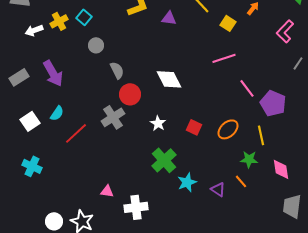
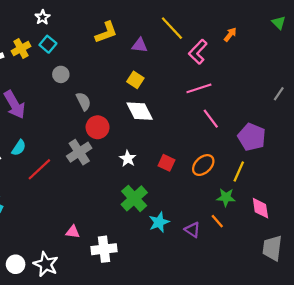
yellow square: (228, 23) -> (135, 80), moved
pink L-shape: (285, 31) -> (198, 52), moved
pink line: (247, 88) -> (211, 119), moved
yellow line: (261, 135) -> (239, 171), turned 36

